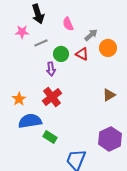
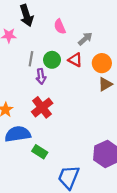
gray line: (41, 43) -> (31, 59), moved, turned -56
orange circle: (108, 48) -> (102, 63), moved
brown triangle: (109, 95) -> (105, 84), moved

